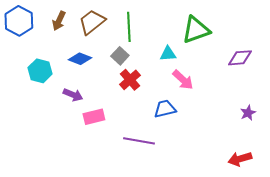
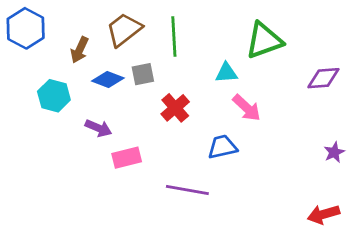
brown arrow: (59, 21) -> (80, 50), moved
gray square: (120, 56) -> (143, 74), moved, turned 36

